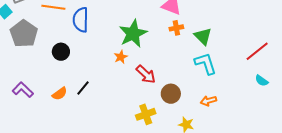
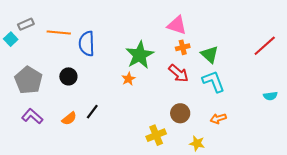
gray pentagon: (24, 34) -> (28, 80), moved
red line: (257, 51) -> (265, 46), moved
red arrow: (146, 74) -> (178, 73), moved
cyan semicircle: (262, 81) -> (270, 96), turned -40

